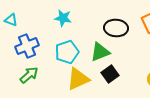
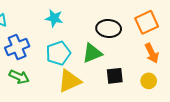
black square: (110, 74) -> (115, 76), moved, turned 30
green arrow: (29, 75) -> (19, 77), turned 66

